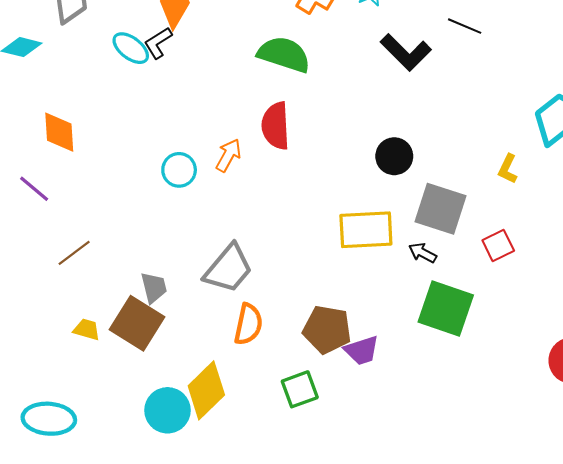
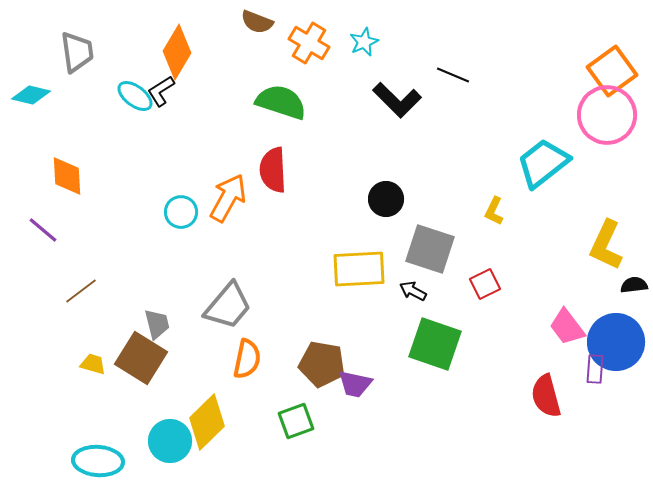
orange arrow: (228, 155) -> (228, 198), size x1.5
purple trapezoid: (362, 350) -> (355, 384), turned 30
cyan ellipse: (49, 419) -> (98, 461), moved

